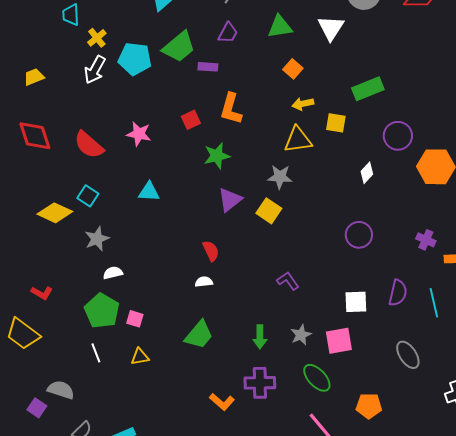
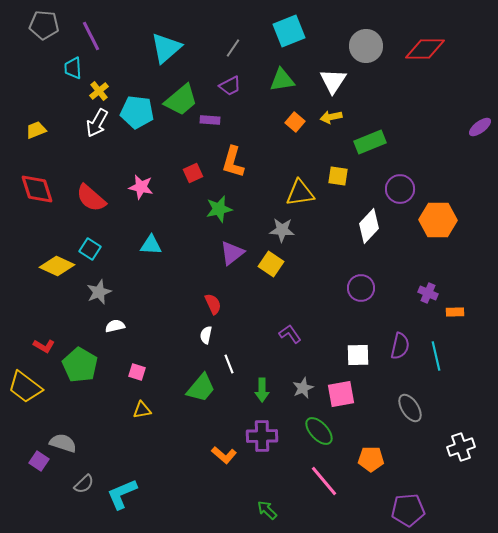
purple trapezoid: (228, 33) -> (230, 86), turned 35
yellow arrow: (303, 104) -> (331, 117), moved
white diamond: (367, 173) -> (369, 226), size x1.6
white semicircle: (204, 282) -> (206, 335), turned -72
green pentagon: (102, 311) -> (80, 365), moved
white line: (96, 353) -> (229, 364), moved

